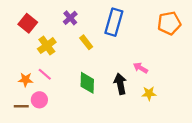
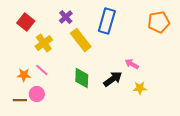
yellow rectangle: (86, 42) -> (81, 40), size x1.6
black arrow: (120, 84) -> (113, 79), turned 66

